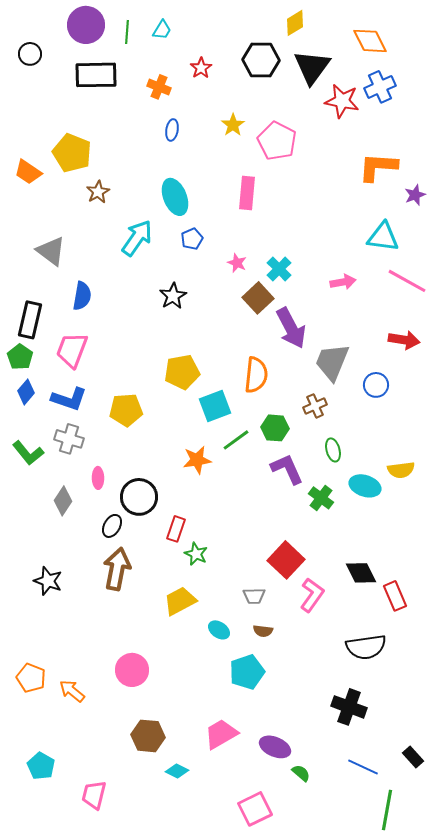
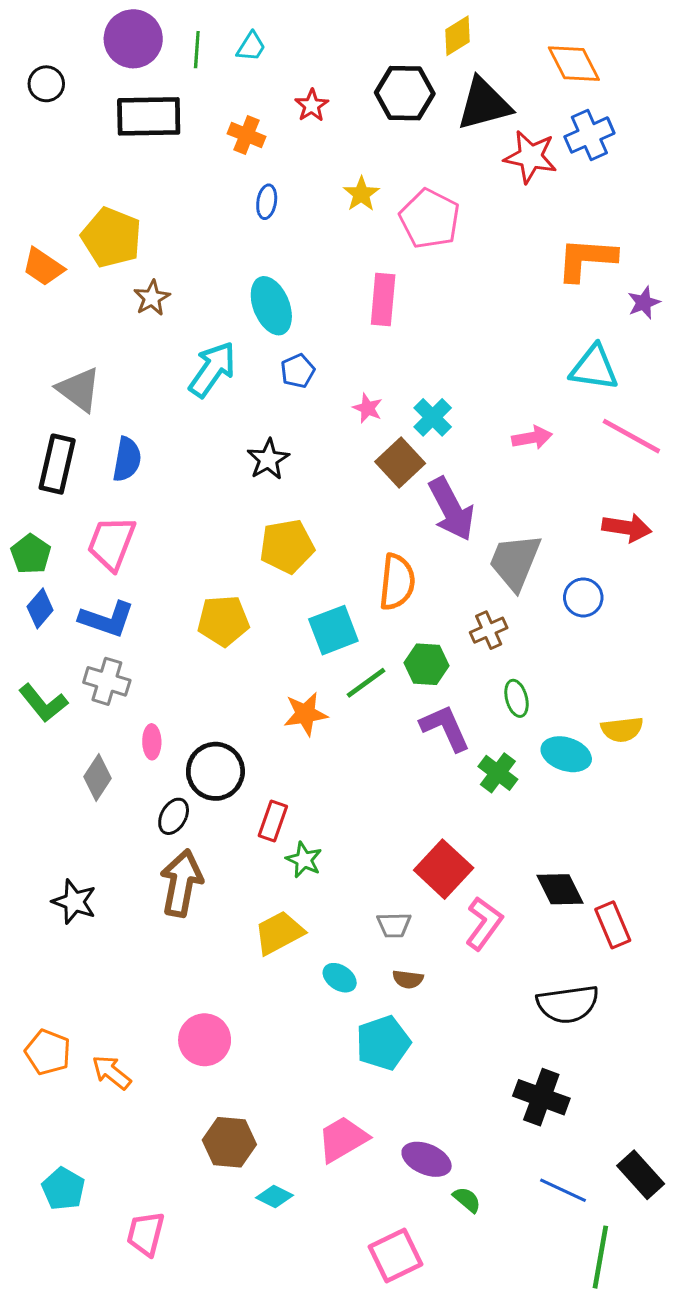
black triangle: (312, 67) -> (484, 104), turned 39
black rectangle: (30, 320) -> (57, 464), moved
yellow pentagon: (182, 372) -> (287, 546), moved
yellow pentagon: (126, 410) -> (223, 621), moved
black rectangle: (413, 757) -> (641, 1175), size x1.4

